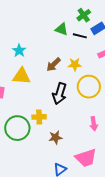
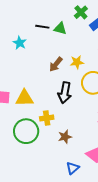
black line: (80, 36) -> (42, 27), moved
cyan star: (19, 51) -> (20, 43), moved
yellow triangle: (22, 76) -> (24, 98), moved

